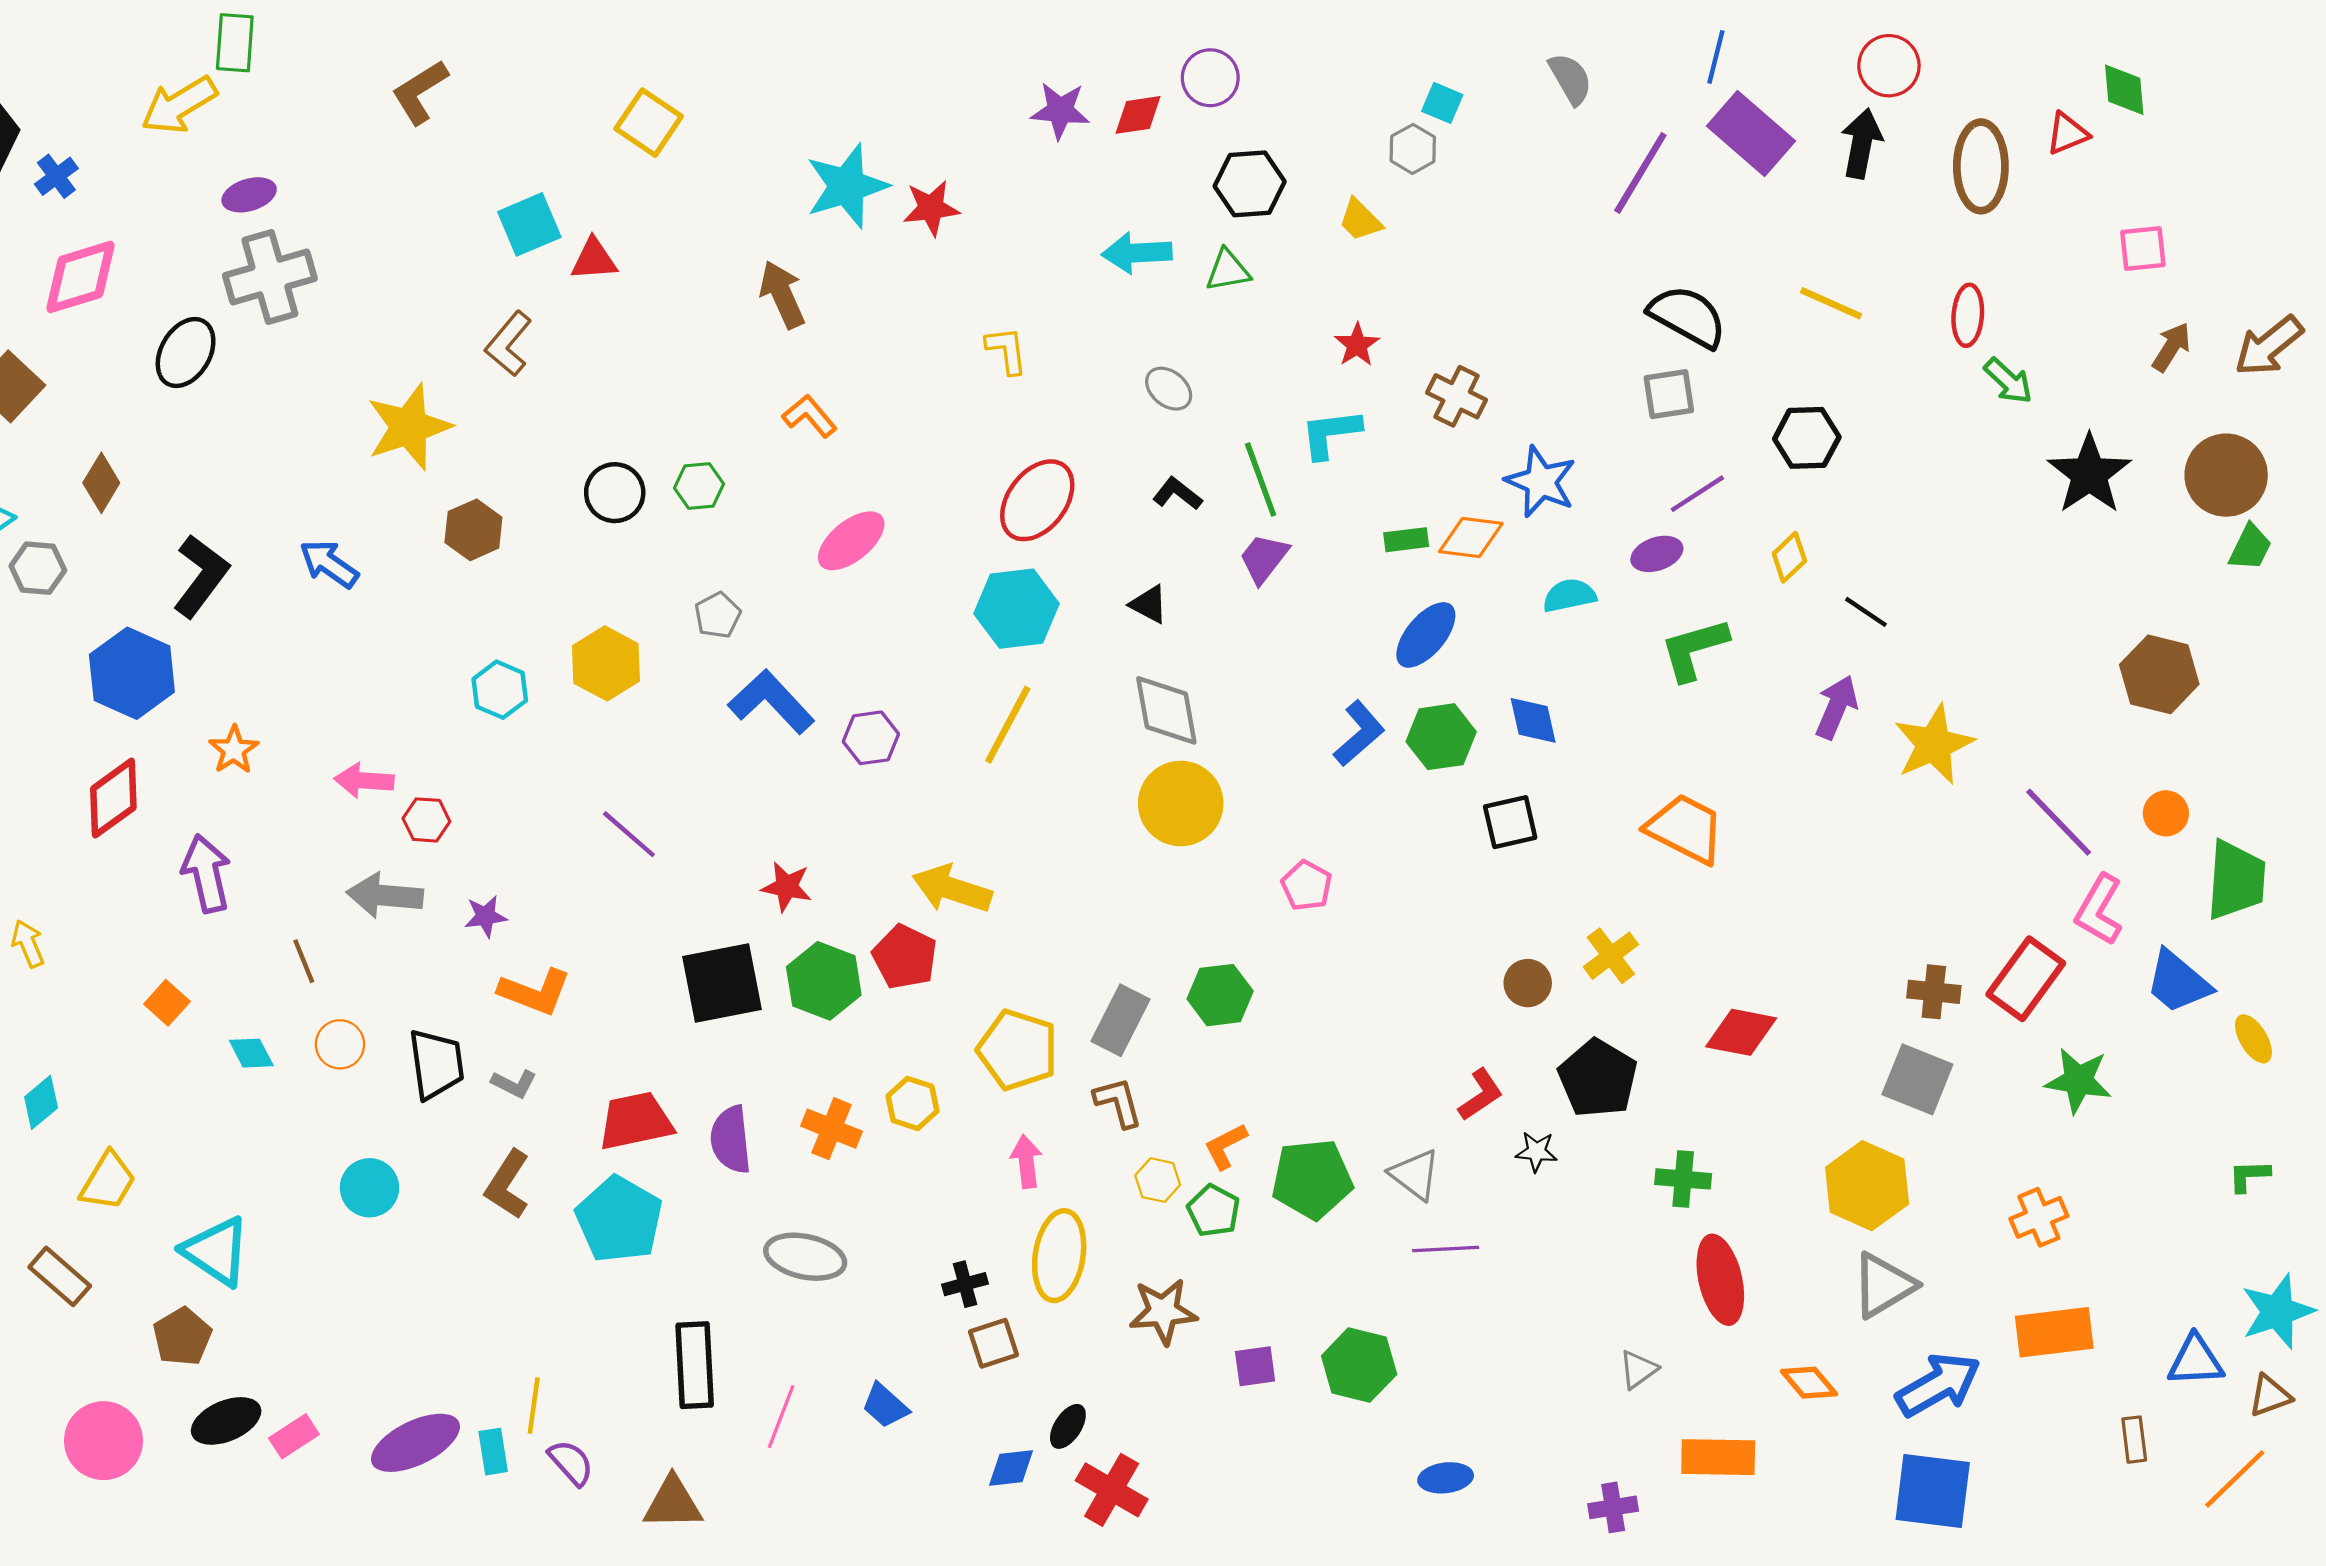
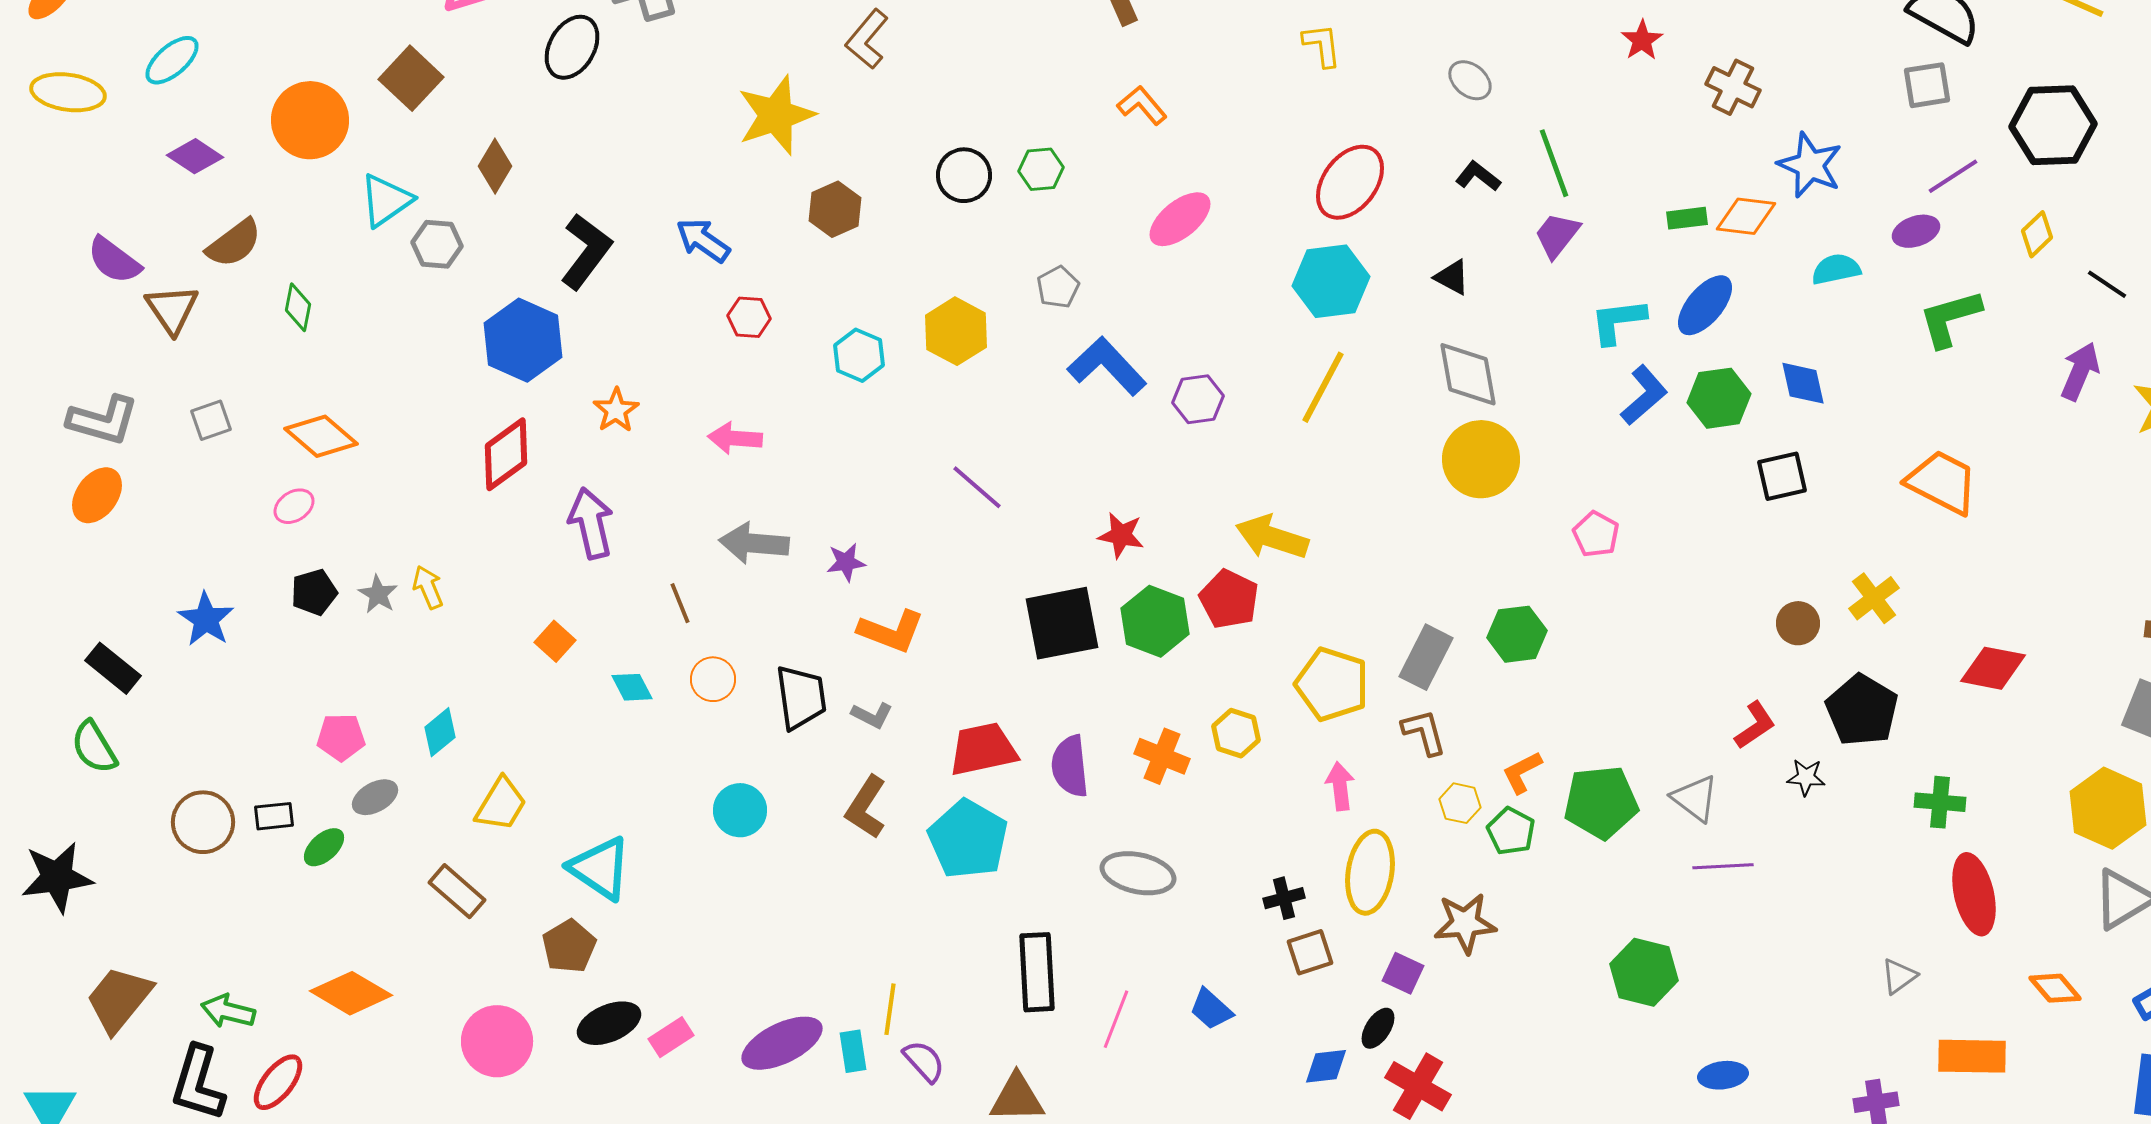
cyan L-shape: (1331, 434) -> (1618, 321), moved
black hexagon: (1807, 438) -> (2053, 125), size x1.4
red hexagon: (426, 820) -> (749, 317), moved
purple square: (1255, 1366) -> (1403, 973), moved, turned 33

